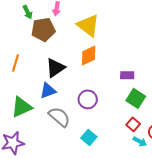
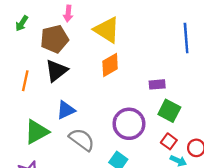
green arrow: (28, 12) -> (22, 23), moved, turned 64
black triangle: (55, 68) -> (56, 71), moved
purple circle: (88, 99) -> (129, 124), moved, size x1.4

